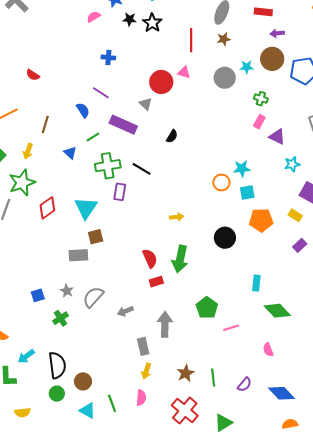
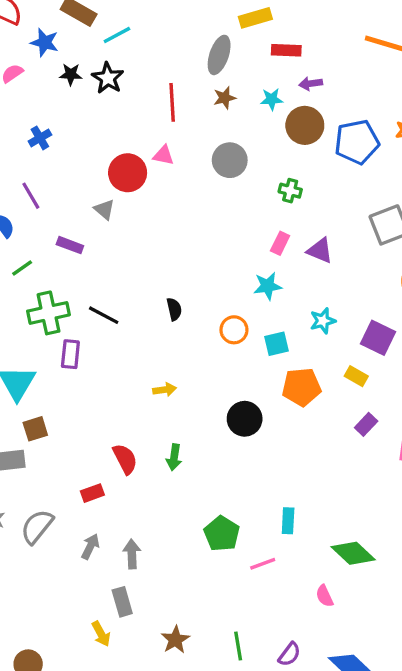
blue cross: (108, 57) -> (40, 138), turned -32
cyan star: (247, 67) -> (272, 99), moved
purple line: (101, 93) -> (31, 196), turned 30
pink rectangle: (259, 122) -> (280, 243), moved
purple rectangle: (123, 125) -> (70, 245), size x0.6
black semicircle: (172, 136) -> (174, 309), moved, turned -40
cyan star: (292, 164) -> (323, 321), moved
cyan star: (242, 168) -> (268, 286), moved
green arrow: (180, 259) -> (174, 457), size x0.6
red rectangle: (156, 282) -> (92, 493), moved
cyan rectangle: (256, 283) -> (288, 521), moved
gray arrow: (125, 311) -> (90, 547), turned 140
green diamond: (277, 311) -> (353, 553), moved
gray arrow: (165, 324) -> (132, 554), moved, size x0.7
yellow arrow: (146, 371) -> (101, 634), moved, turned -42
brown star: (185, 373) -> (175, 640), moved

